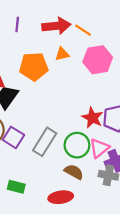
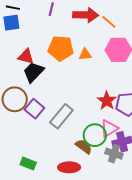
orange triangle: (62, 54) -> (85, 54), moved
green circle: (77, 145) -> (95, 135), moved
green rectangle: (16, 187) -> (28, 163), moved

